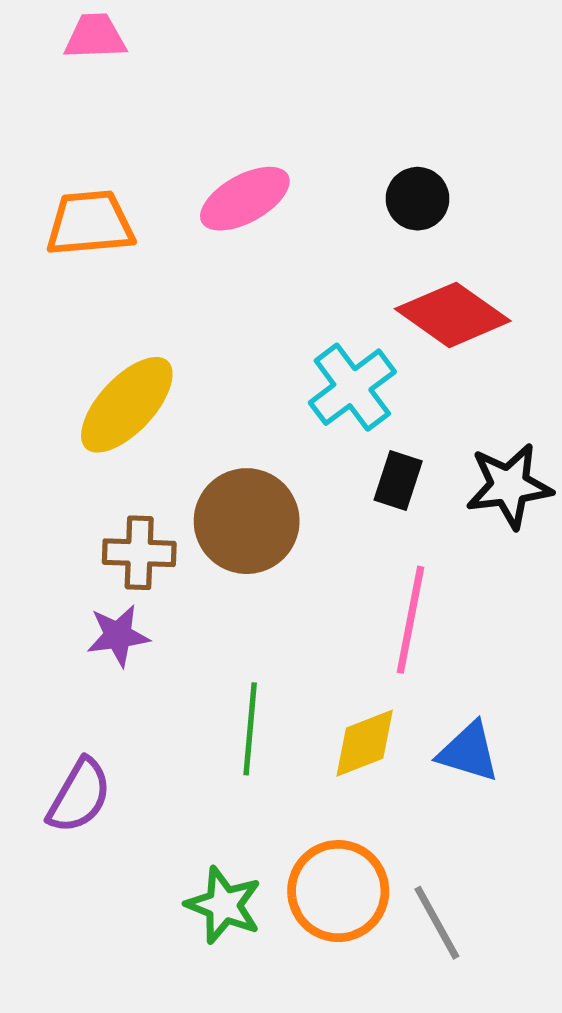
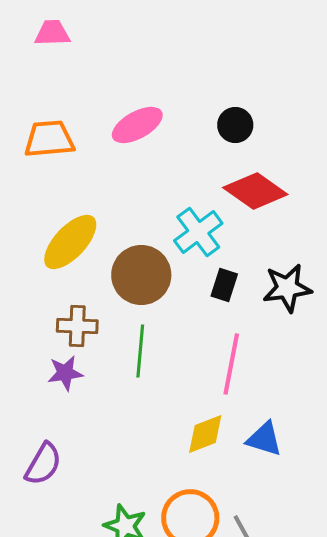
brown circle: (247, 521) -> (141, 275), moved
green line: (250, 729) -> (140, 351), moved

